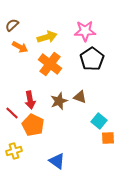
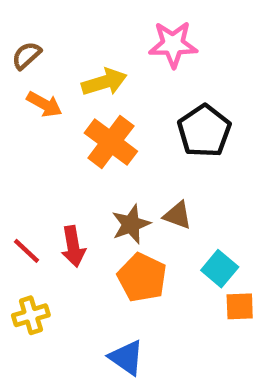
pink star: (85, 31) -> (173, 44), moved
red arrow: (30, 100) -> (73, 246), moved
orange pentagon: (33, 125) -> (142, 278), moved
yellow cross: (14, 151) -> (31, 315), moved

